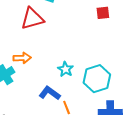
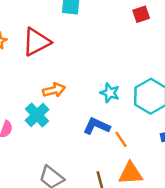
red triangle: (32, 19) -> (36, 42), moved

